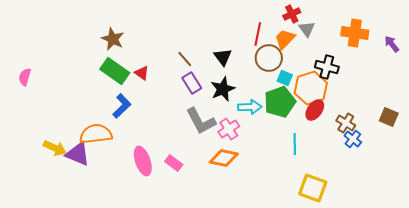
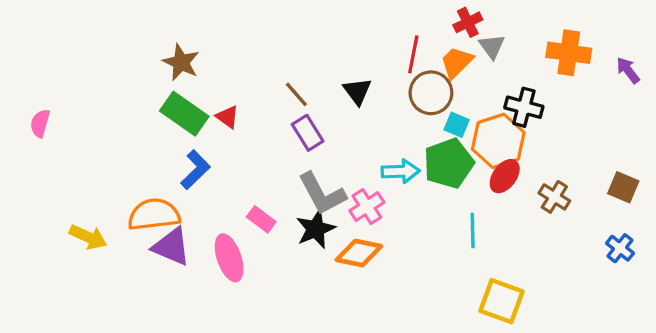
black star: (223, 89) -> (316, 229), moved
blue cross: (353, 139) -> (620, 248), moved
purple triangle: (78, 154) -> (171, 247), moved
pink rectangle: (174, 163) -> (261, 219), moved

